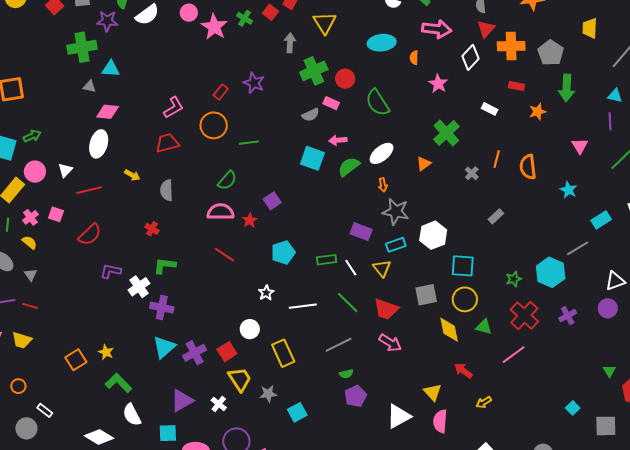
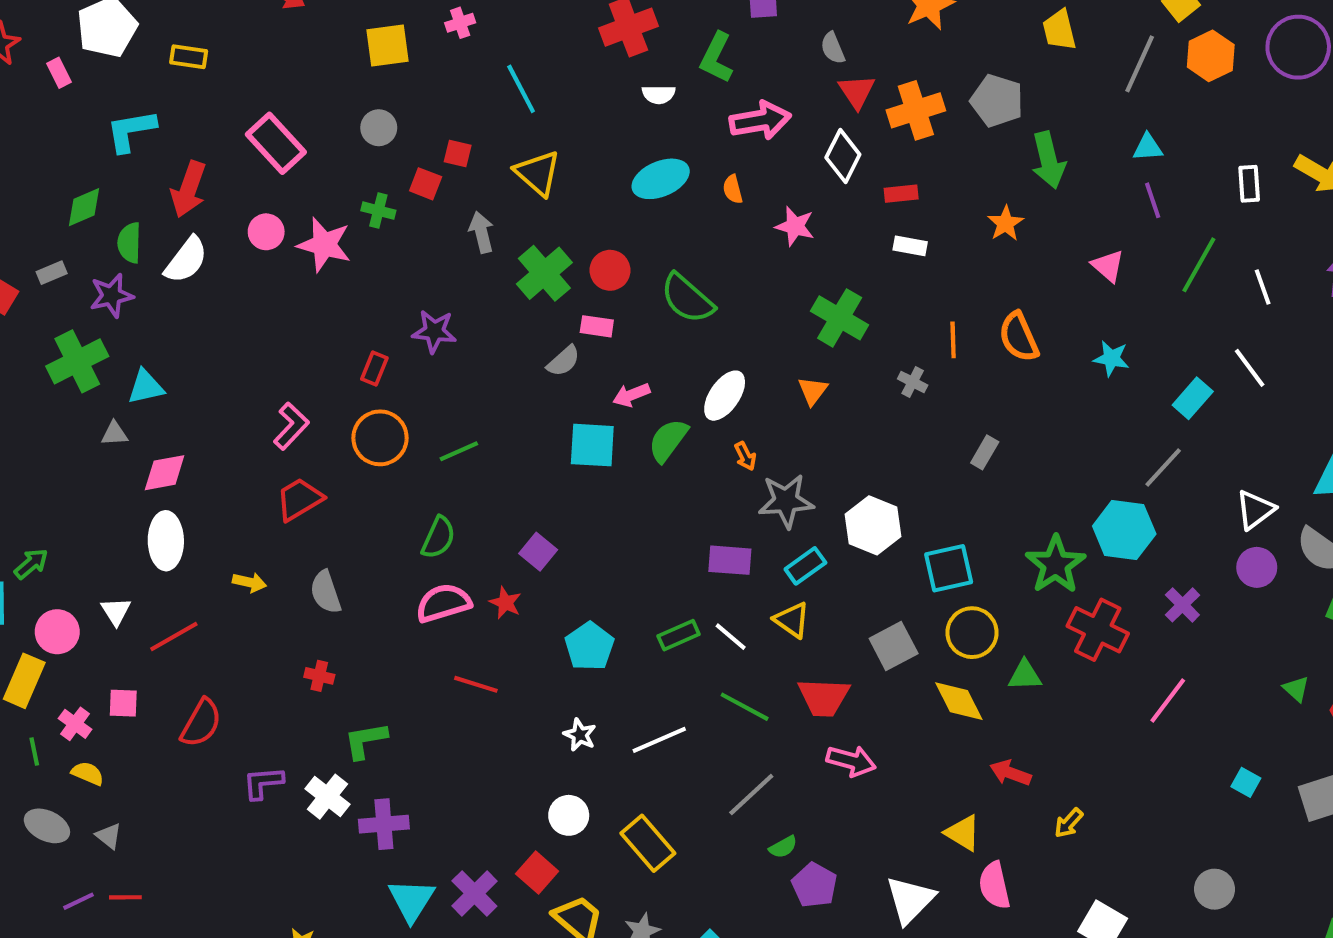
red rectangle: (516, 86) -> (901, 194), moved
green star: (514, 279) -> (1056, 565), size x1.8
pink line: (514, 355) -> (1168, 701), moved

